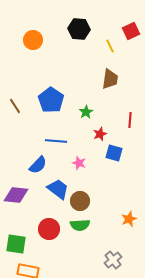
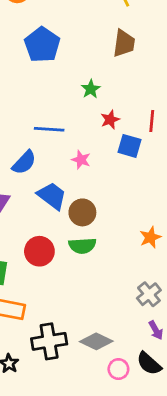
blue pentagon: (51, 100) -> (42, 45), moved
red line: (130, 120) -> (152, 121), moved
gray cross: (113, 260) -> (149, 294), moved

